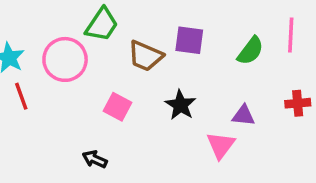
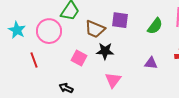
red line: (21, 96) -> (34, 60), moved
black star: (180, 105) -> (105, 51), moved, turned -30
pink triangle: (221, 145) -> (113, 80), moved

